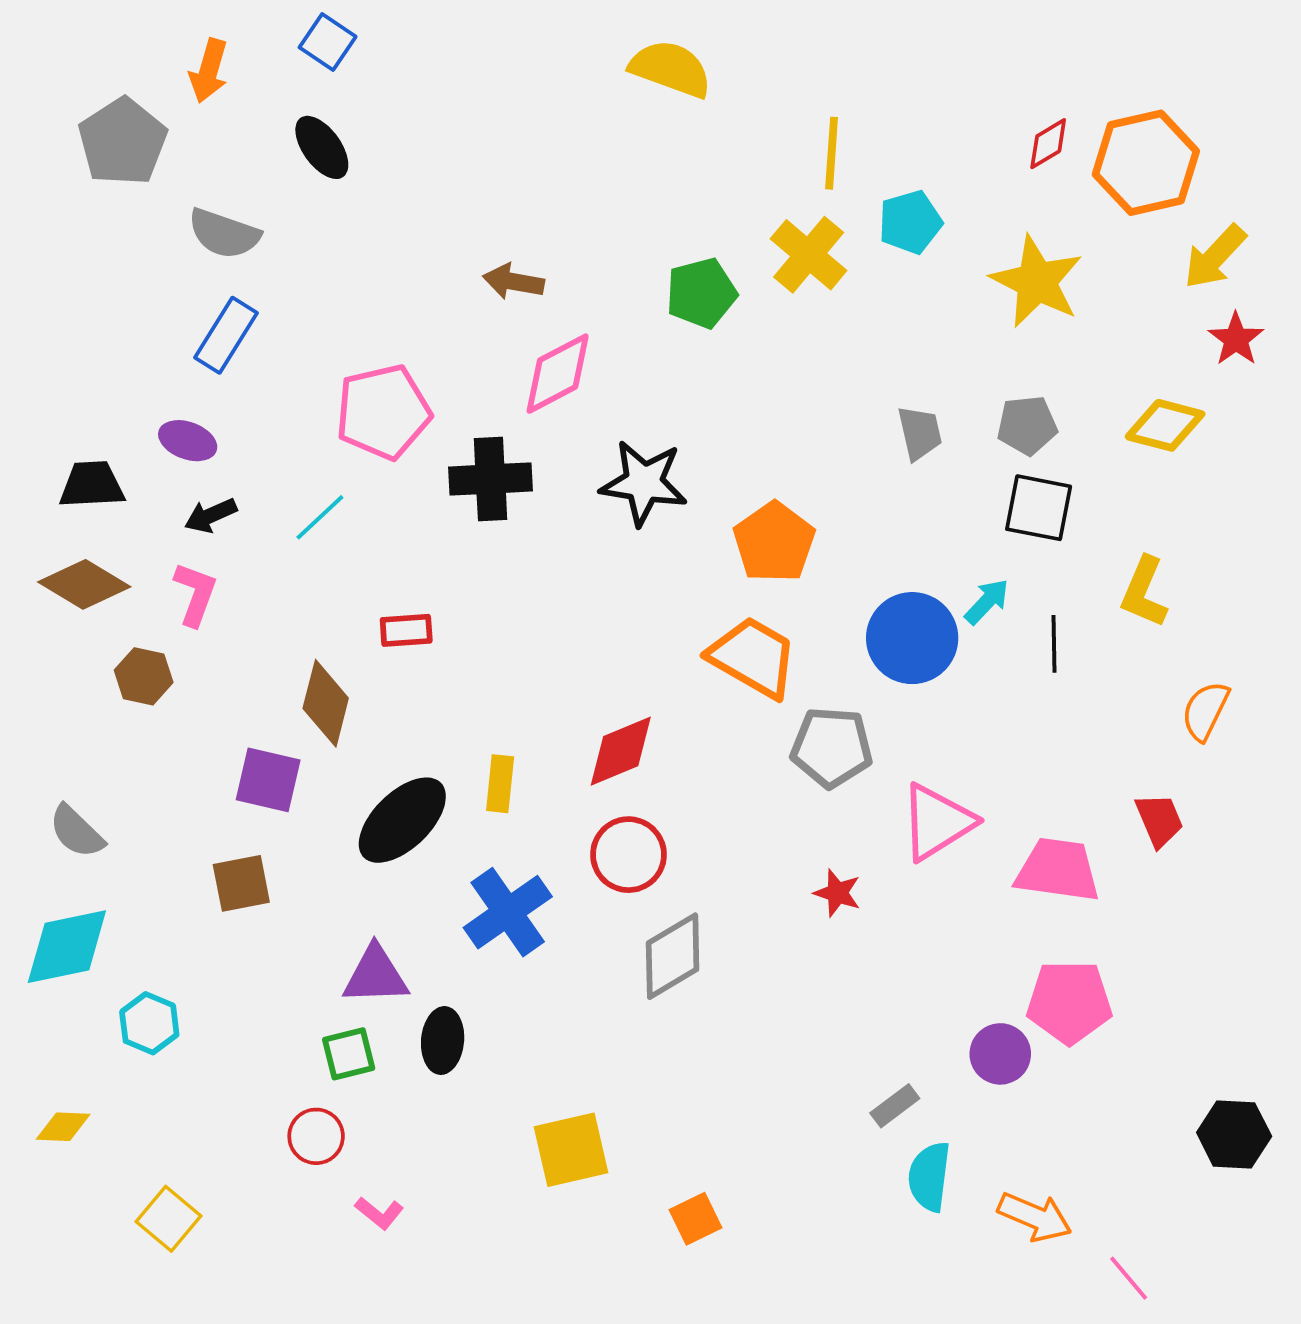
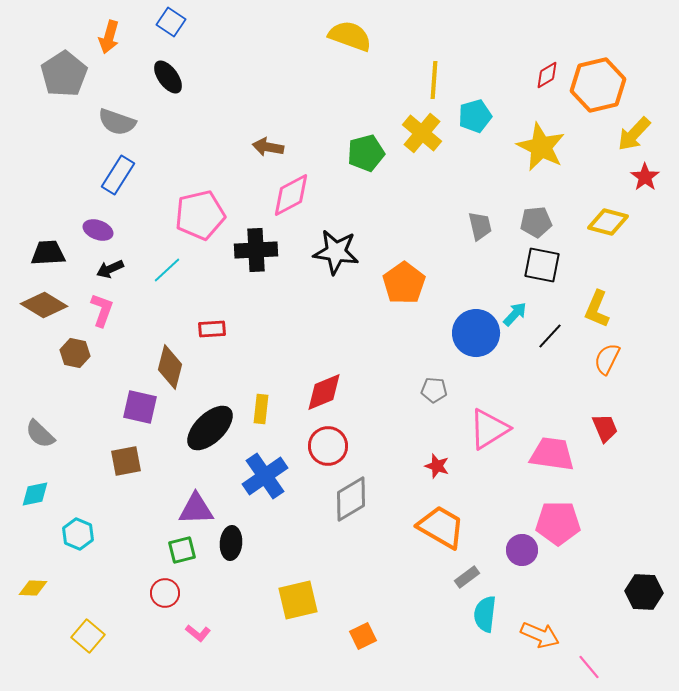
black line: (1054, 644) -> (550, 336), turned 44
orange trapezoid: (753, 657) -> (441, 527), moved
orange semicircle: (1205, 711) -> (607, 359), moved
gray pentagon: (832, 747) -> (434, 390), size x0.6
cyan diamond: (67, 947) -> (35, 494), size x0.6

